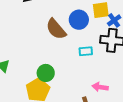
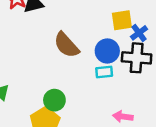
blue circle: (79, 20) -> (107, 51), moved

